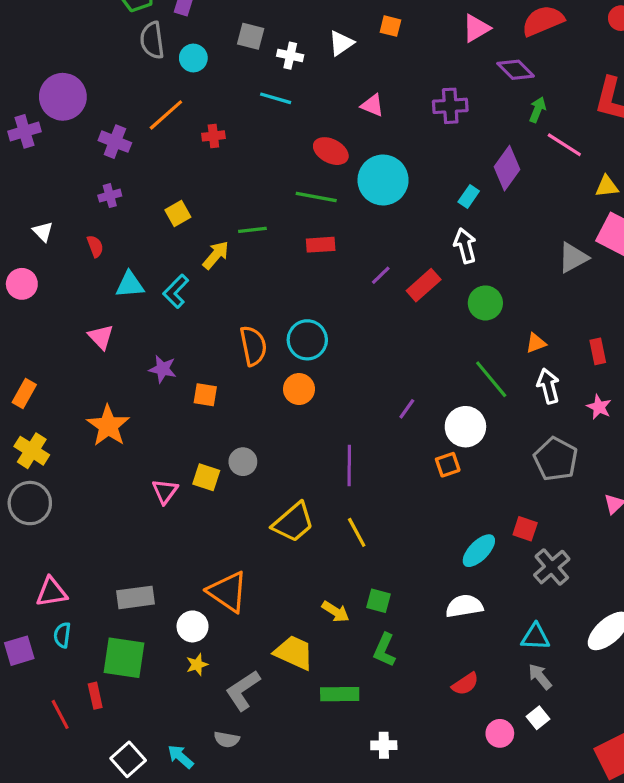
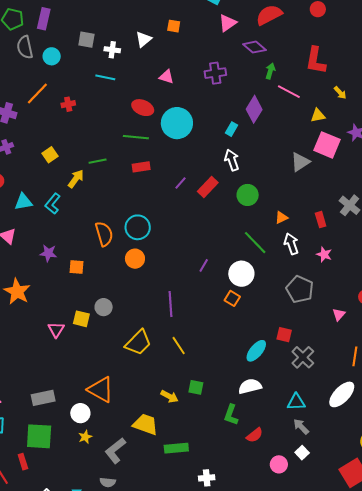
orange square: (448, 465) -> (232, 298), turned -35
green L-shape: (384, 650) -> (231, 415), moved

